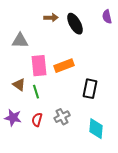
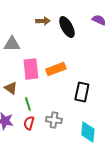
purple semicircle: (107, 17) -> (99, 20), turned 128
green line: (36, 92) -> (28, 104), moved
gray cross: (62, 117) -> (54, 120), turned 35

